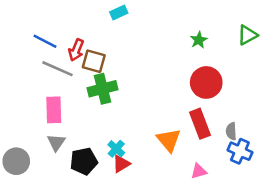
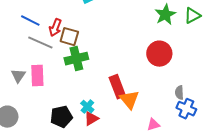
green star: (199, 40) -> (165, 15), moved, size x1.5
red rectangle: (200, 124) -> (117, 87), moved
gray triangle: (56, 142) -> (18, 76), moved

